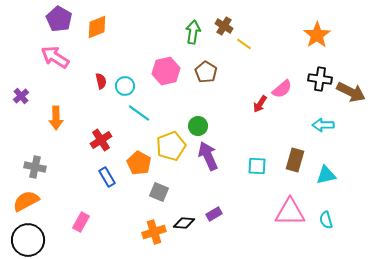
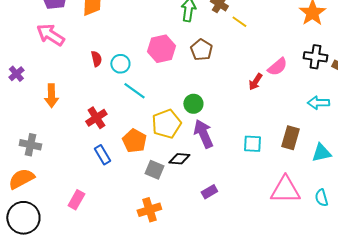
black diamond: (184, 223) -> (179, 159), moved

